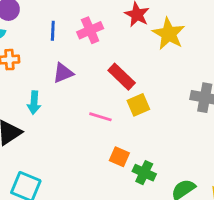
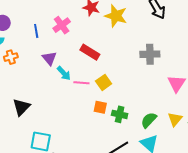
purple triangle: (63, 73) -> (49, 58), turned -35
cyan arrow: (34, 103) -> (64, 73), moved, turned -35
yellow square: (138, 105) -> (104, 82), moved

